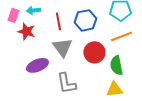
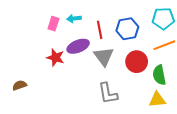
red star: (26, 31) -> (55, 58), moved
purple ellipse: (37, 65) -> (78, 46), moved

